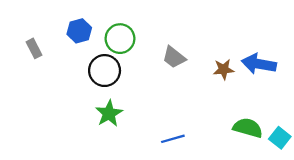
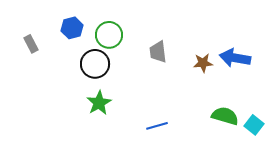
gray trapezoid: (174, 57) -> (158, 52), turned 45

